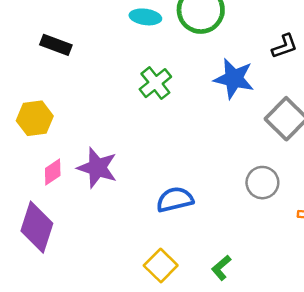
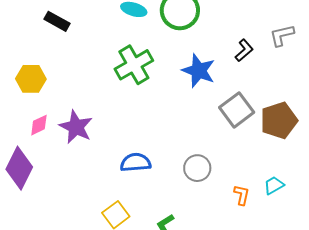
black L-shape: (285, 46) -> (244, 50), turned -30
green cross: (155, 83) -> (134, 65), size x1.4
gray circle: (262, 183) -> (197, 168), moved

